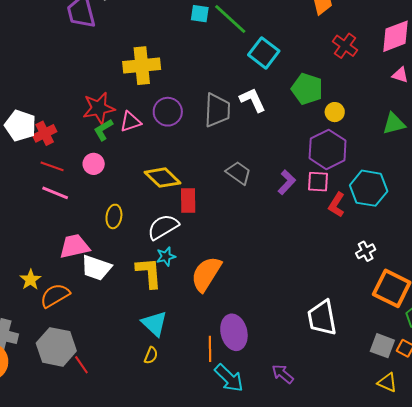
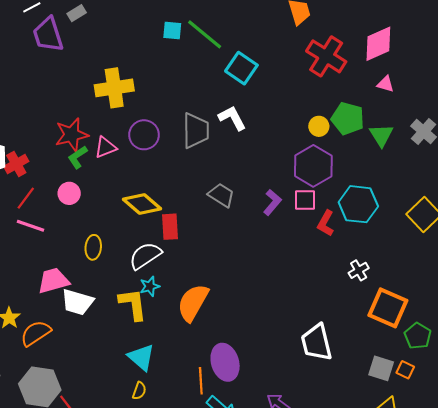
red cross: (345, 46) -> (326, 56), size x1.5
green pentagon: (307, 89) -> (348, 119), moved
green triangle: (394, 124) -> (381, 135), turned -45
red line: (52, 166) -> (26, 198), turned -70

